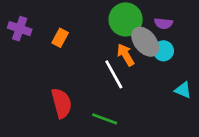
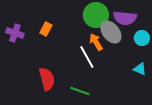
purple semicircle: (163, 23) -> (125, 18), size x1.6
purple cross: (20, 29) -> (15, 33), moved
cyan circle: (163, 51) -> (142, 38), moved

